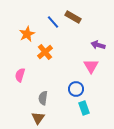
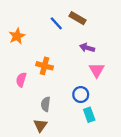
orange star: (27, 34) -> (17, 36), moved
purple arrow: (98, 45) -> (87, 48), moved
orange cross: (45, 52) -> (45, 66), moved, turned -35

